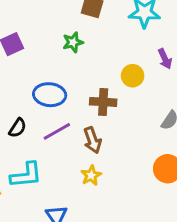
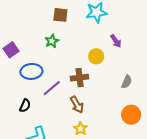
blue ellipse: (50, 95) -> (31, 71), moved
purple line: (57, 131) -> (52, 88), moved

